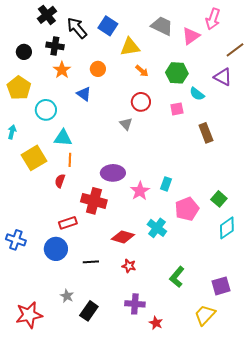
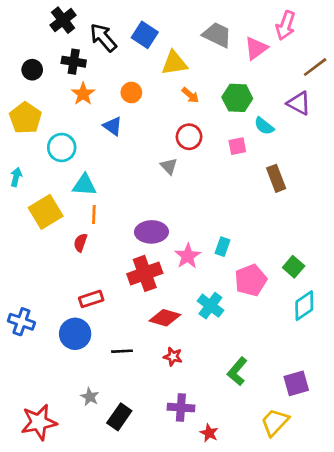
red cross: (94, 201) -> (145, 273), moved, turned -35

